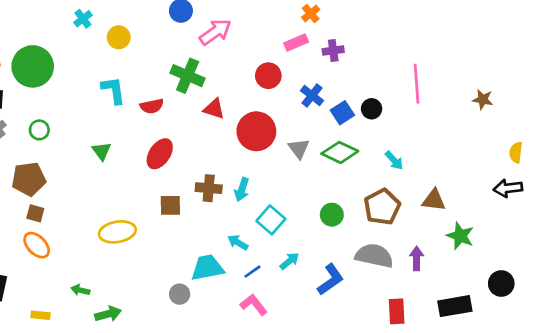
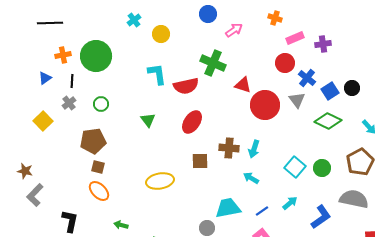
orange cross: (311, 13) -> (275, 18), moved, turned -32
pink arrow: (215, 32) -> (234, 30), size x0.7
red circle: (268, 76) -> (285, 63), moved
red semicircle: (152, 106) -> (186, 86), size x1.4
red triangle: (214, 109) -> (243, 85), moved
gray triangle: (299, 148) -> (297, 100), moved
cyan square: (271, 220) -> (295, 167), moved
cyan arrow: (238, 242) -> (251, 178), moved
green arrow: (80, 290) -> (121, 225), moved

